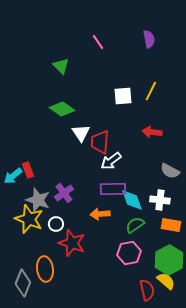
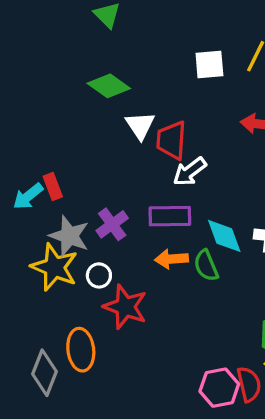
purple rectangle: (113, 189) -> (170, 216), moved
green semicircle: (135, 225) -> (206, 266), moved, turned -78
pink hexagon: (129, 253) -> (219, 388), moved

